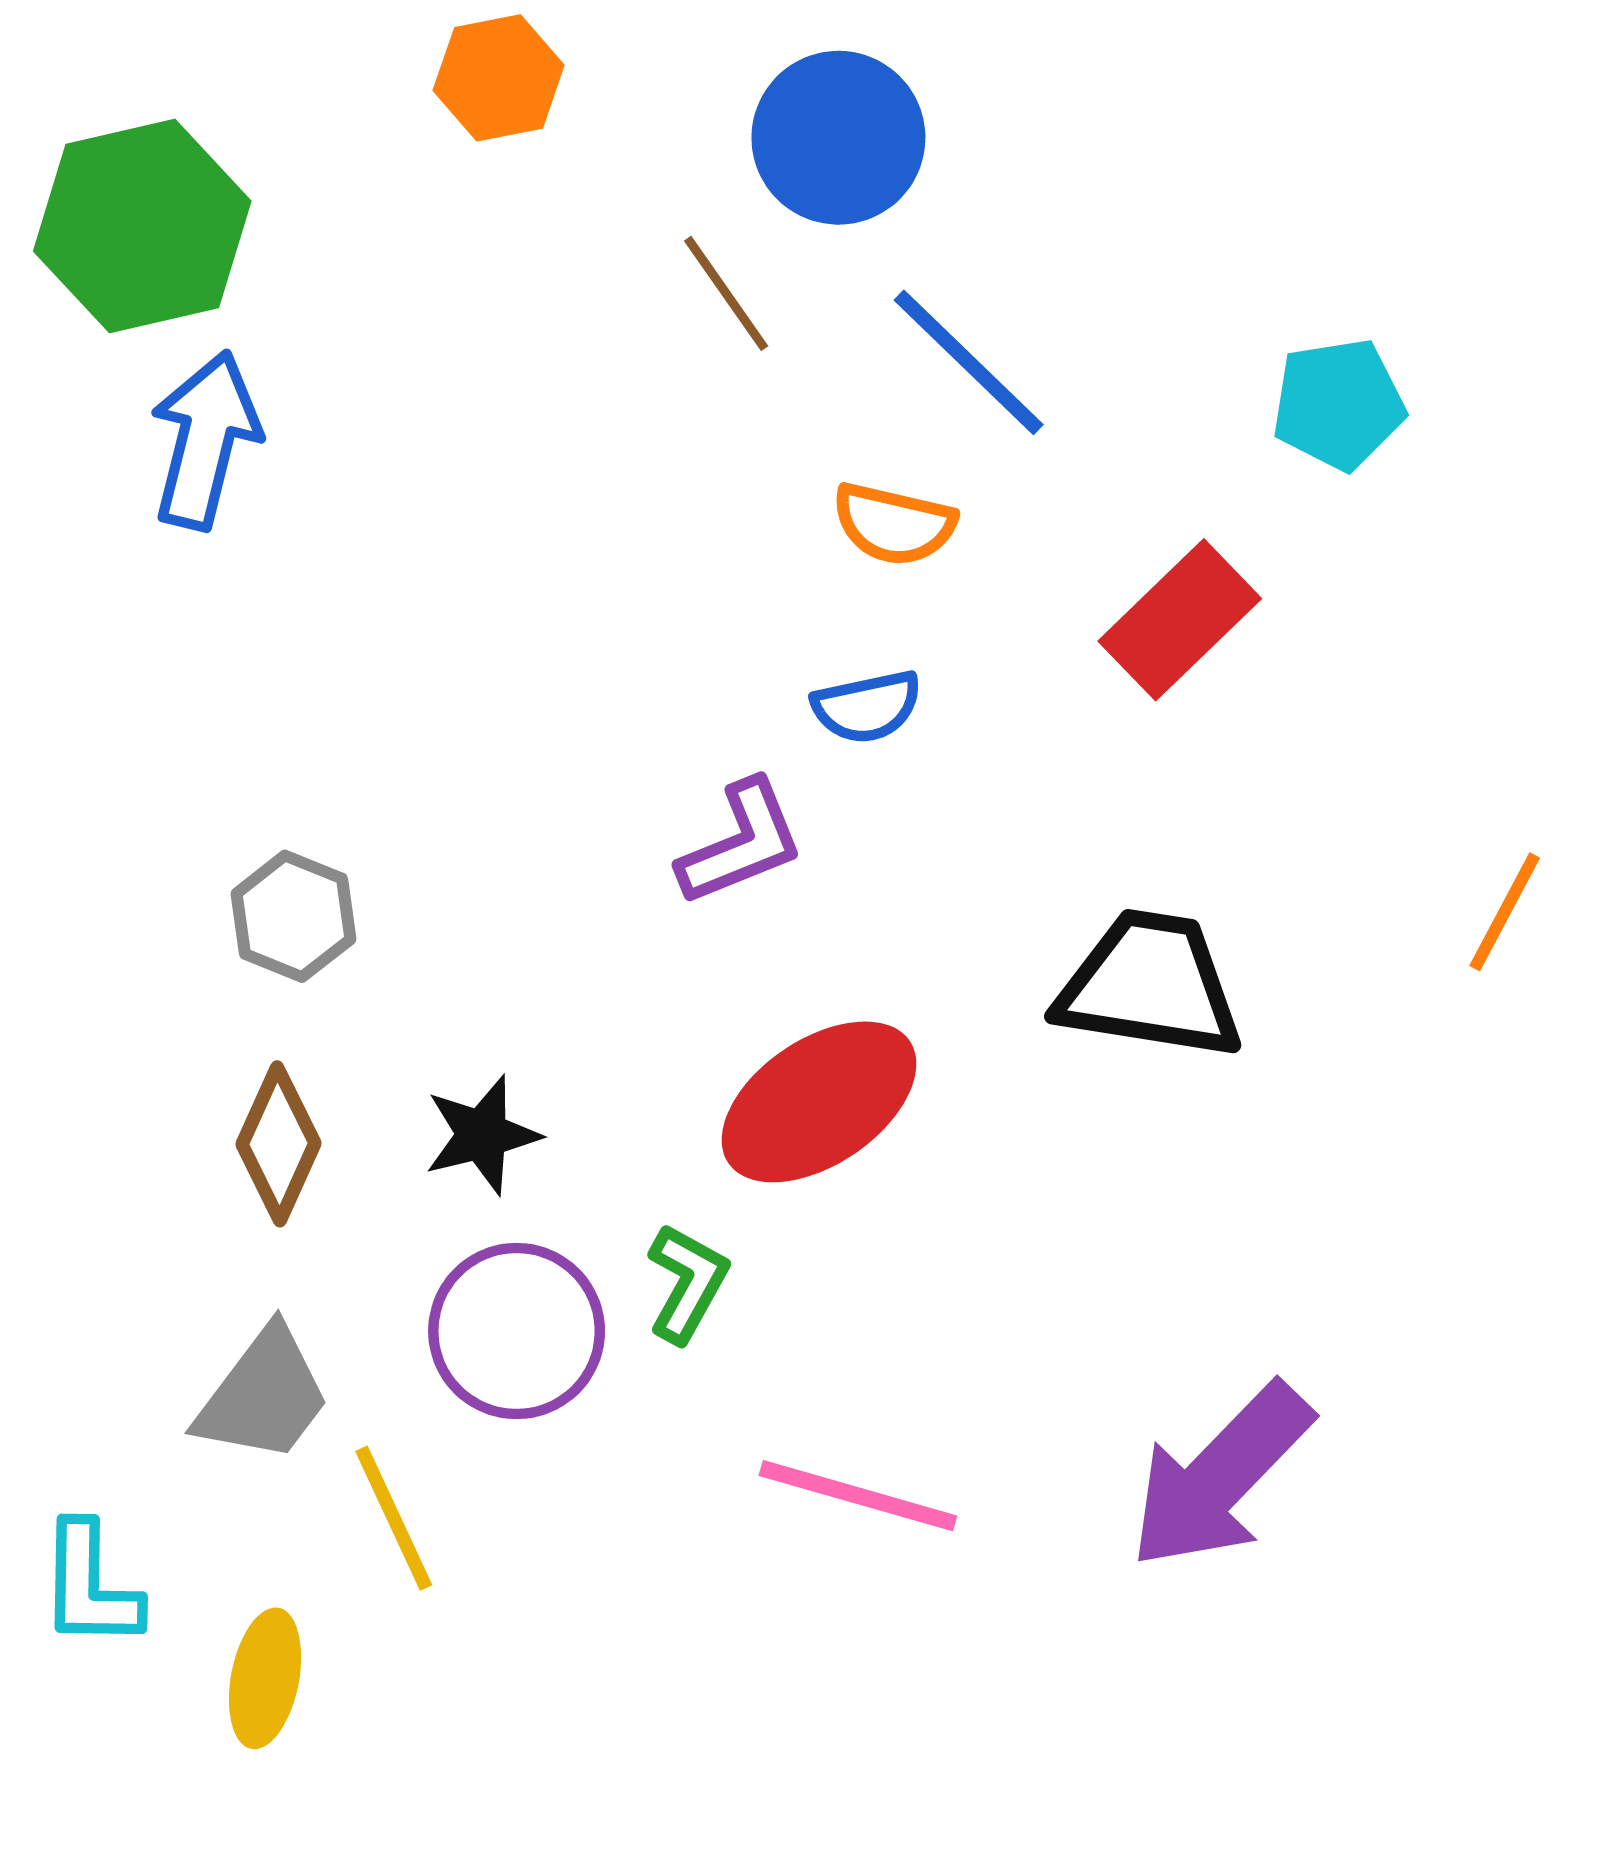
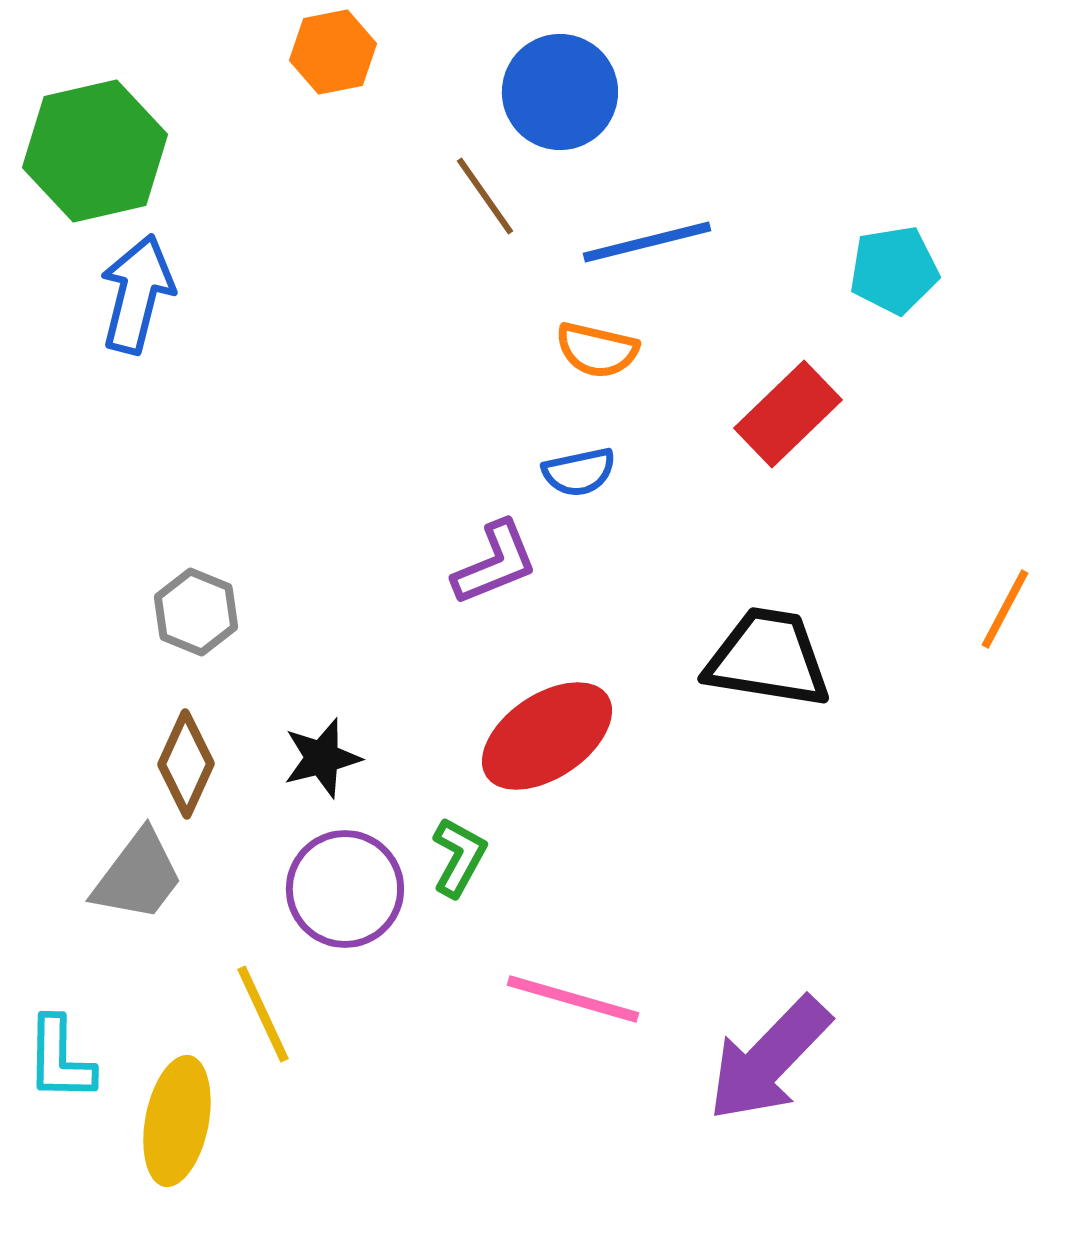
blue line: (969, 362) -> (647, 242), turned -58
gray trapezoid: (264, 1395) -> (138, 876), moved
purple arrow: (1220, 1476) -> (769, 1059), moved
yellow ellipse: (265, 1678) -> (177, 1121), size x1.4

